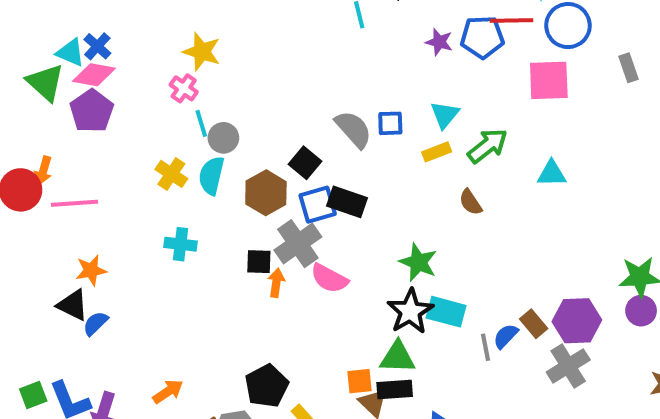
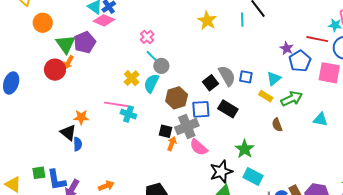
blue pentagon: (482, 37) -> (300, 61), moved, turned 30
purple star: (439, 42) -> (287, 48), moved
yellow star: (202, 52) -> (207, 21), moved
green triangle: (45, 82) -> (65, 44), moved
purple pentagon: (92, 111) -> (85, 42), moved
cyan line: (201, 123) -> (152, 56), turned -40
yellow rectangle: (437, 152) -> (266, 96), turned 40
black square: (305, 163) -> (210, 83), moved
black rectangle: (347, 202) -> (228, 109), moved
pink line: (74, 203) -> (116, 104), moved
black star: (410, 311) -> (221, 172), moved
blue semicircle: (95, 323) -> (78, 144), turned 120

